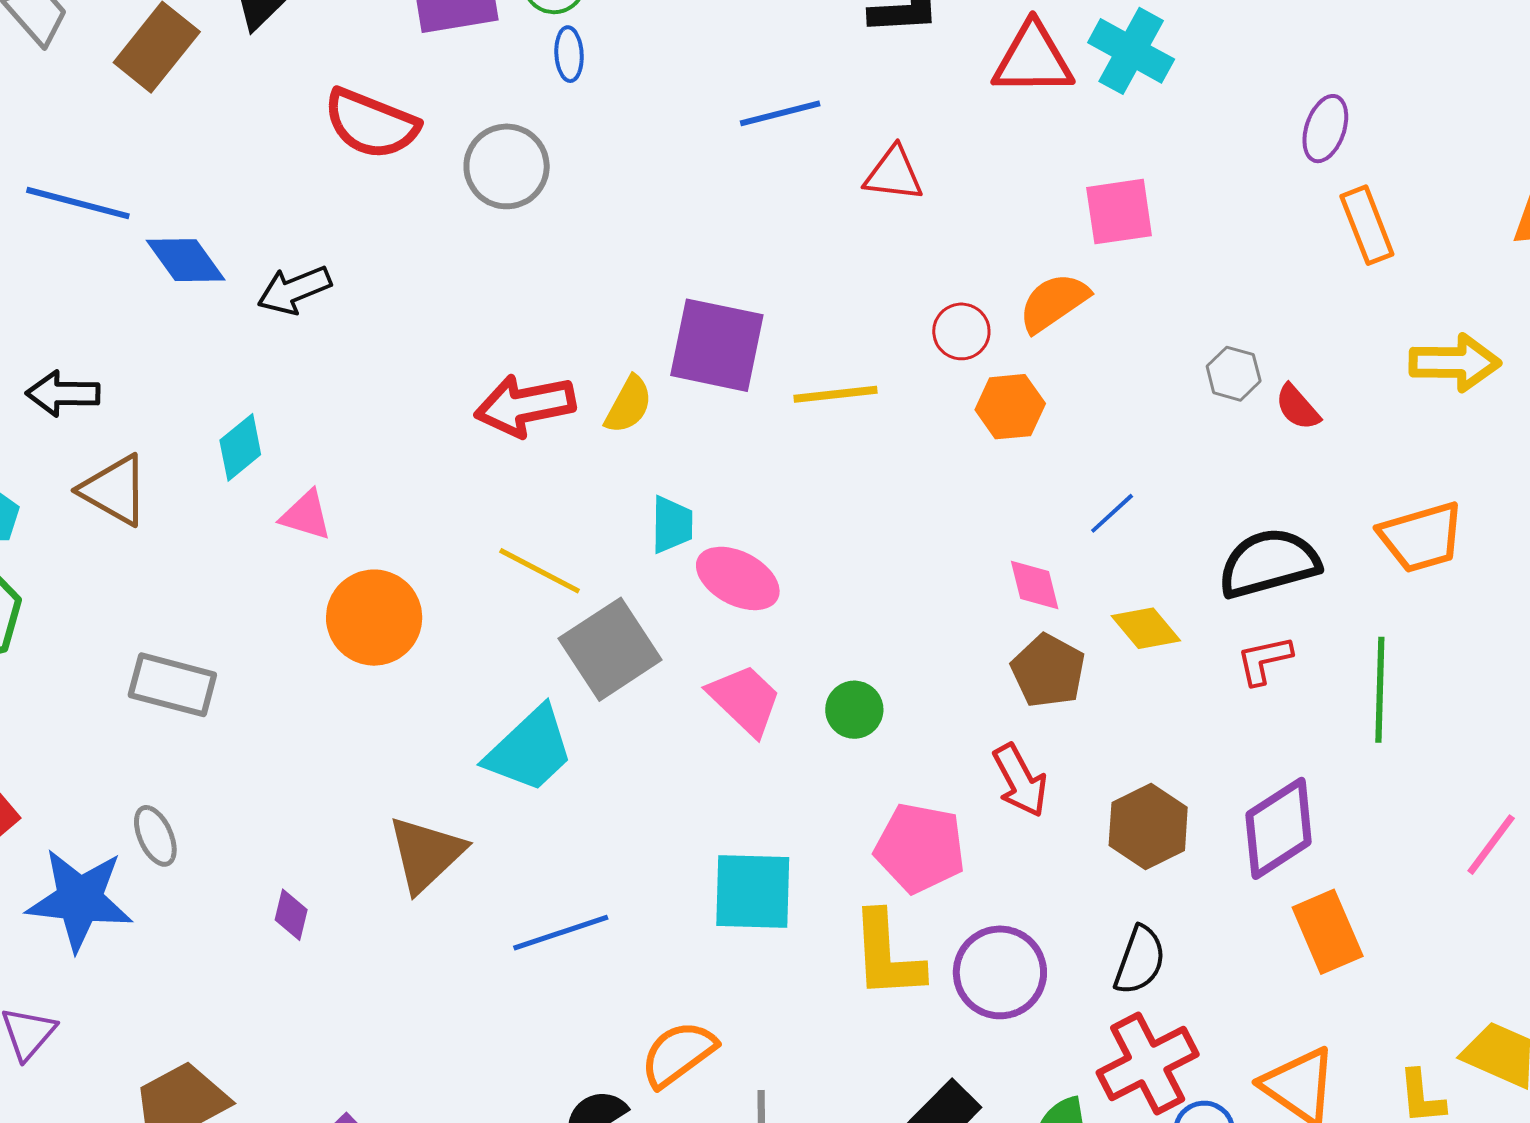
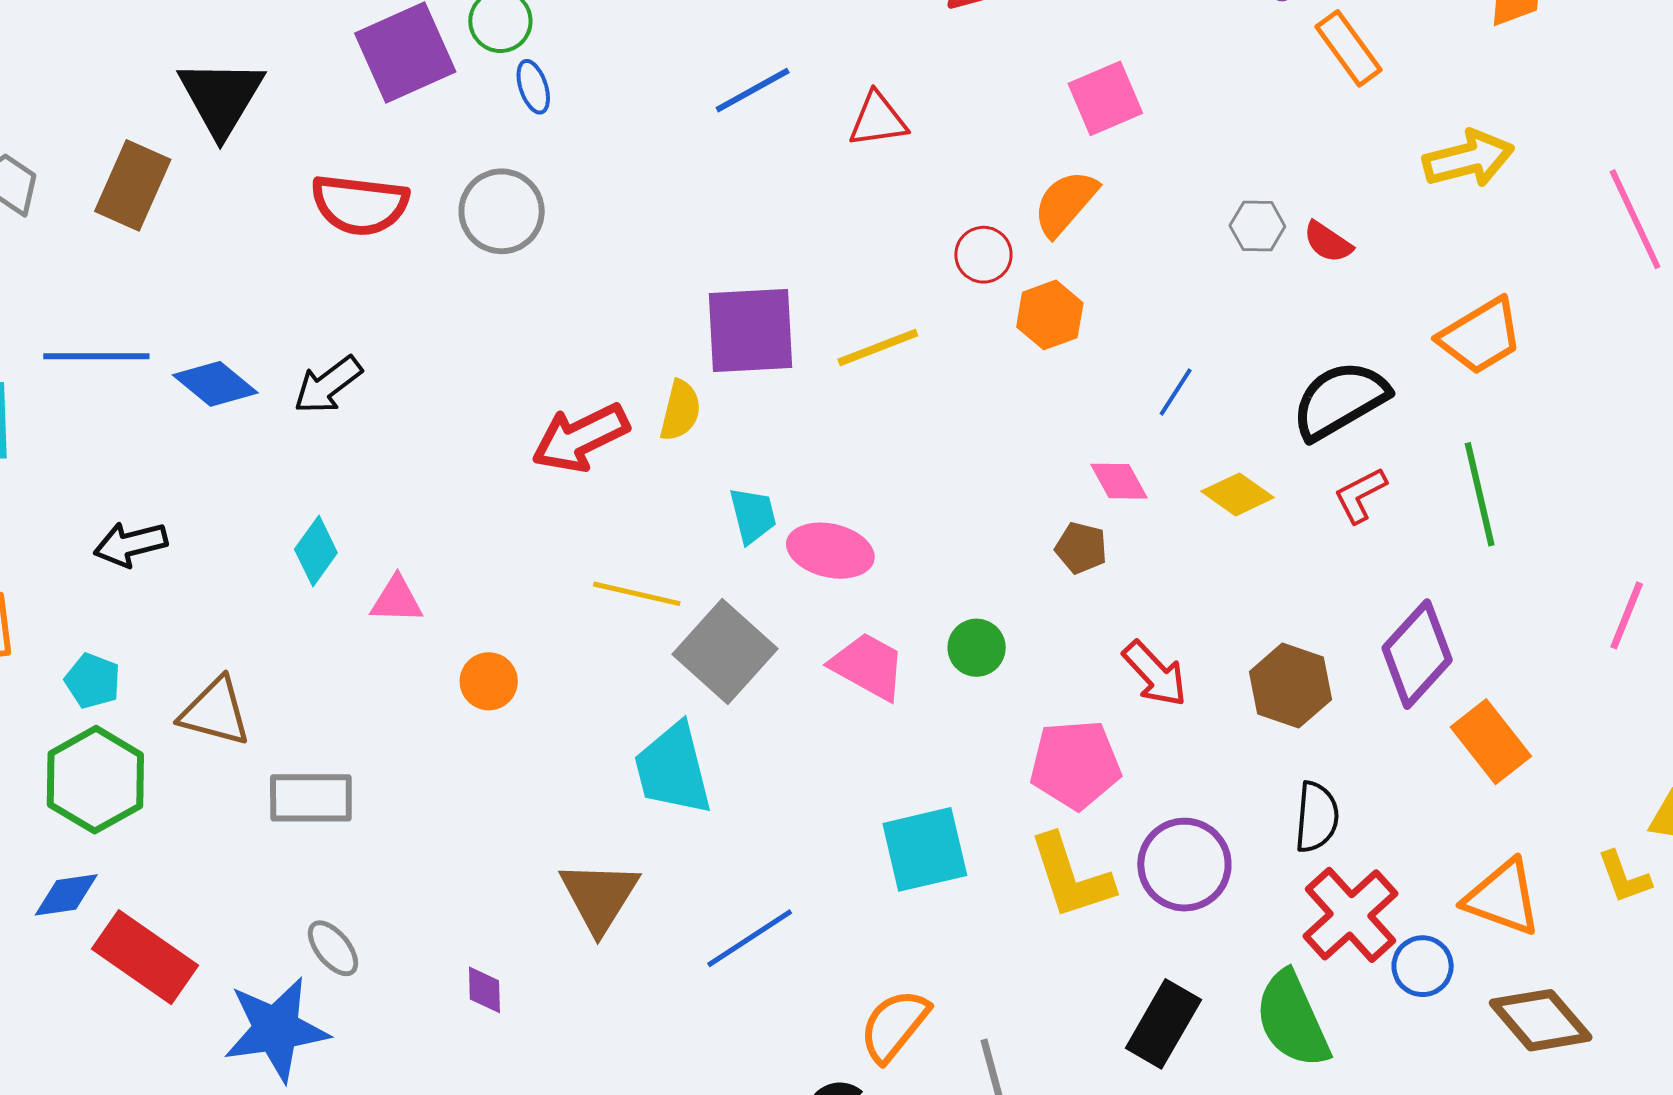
brown triangle: (114, 490) -> (215, 712), moved
orange circle: (374, 618) -> (489, 681), size x0.6
brown pentagon: (1048, 671) -> (1081, 548), moved, size x0.7
cyan trapezoid: (530, 750) -> (673, 769), turned 134

